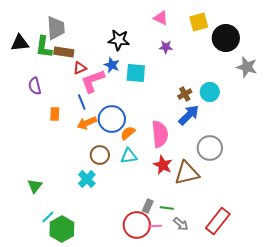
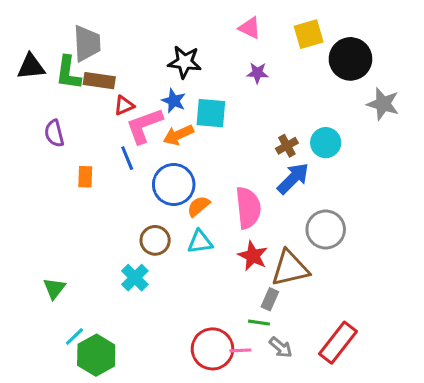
orange arrow: (87, 123) -> (178, 135), moved
gray rectangle: (148, 206) -> (270, 299), moved

